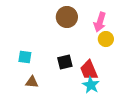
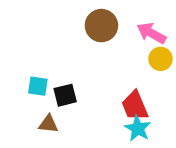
pink arrow: (100, 22) -> (151, 33), turned 102
black square: (65, 62) -> (65, 95), moved

